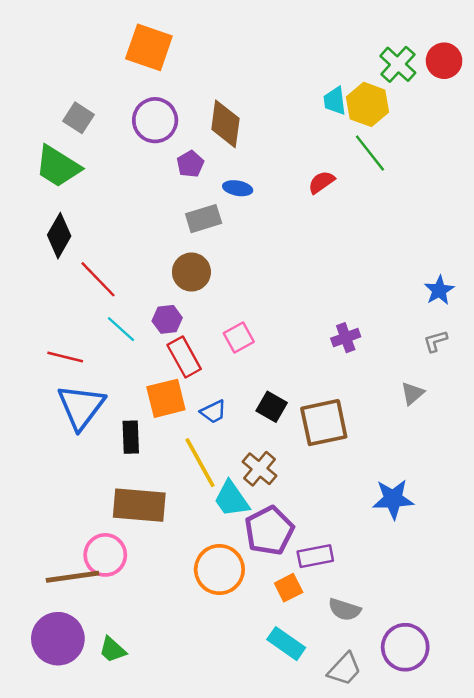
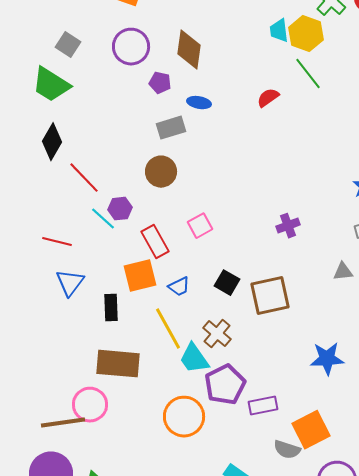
purple pentagon: (190, 164) -> (160, 83), turned -30
purple hexagon: (167, 319) -> (120, 209), moved
gray triangle: (412, 393) -> (343, 272), turned 35
blue triangle: (81, 407) -> (70, 283), size x0.7
orange square: (289, 588) -> (311, 430), moved, size x1.6

